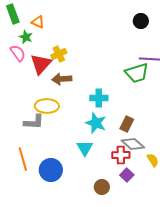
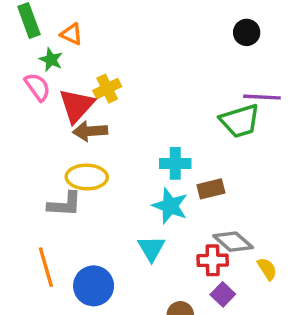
brown arrow: (62, 79) -> (90, 131), moved
brown rectangle: (127, 124) -> (211, 189), moved, turned 49

